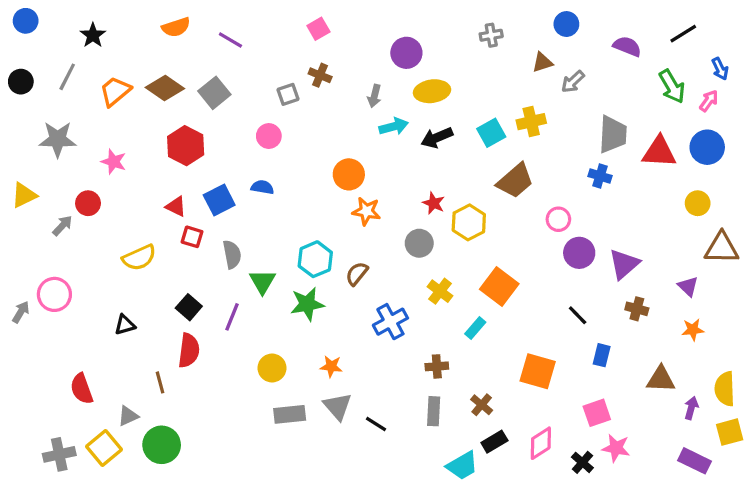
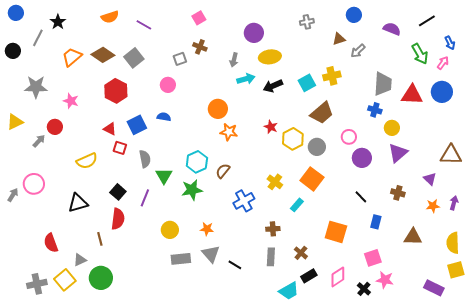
gray line: (67, 77) -> (38, 38), moved
yellow circle: (698, 203) -> (392, 128), moved
gray circle: (419, 243) -> (317, 147), moved
purple triangle: (624, 264) -> (398, 153), moved
black triangle: (125, 325) -> (78, 203), size x1.5
purple arrow: (691, 408) -> (454, 203), moved

